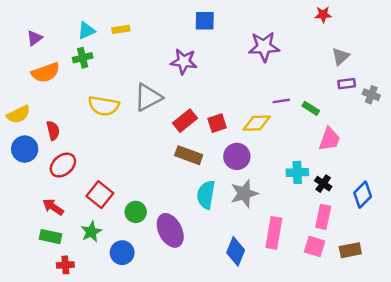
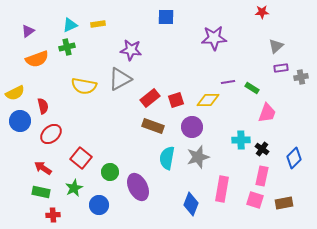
purple star: (184, 61) -> (131, 50), moved
gray cross: (371, 95) -> (301, 77), turned -32

